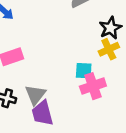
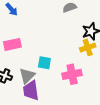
cyan square: (84, 71) -> (44, 63), moved

